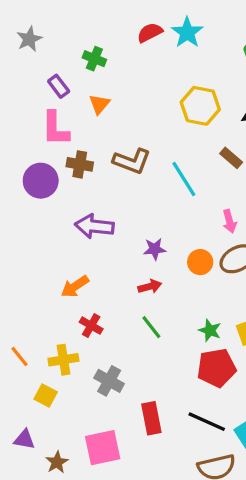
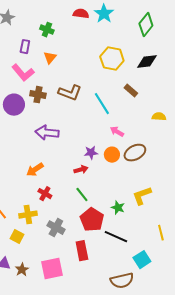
red semicircle: (150, 33) -> (81, 14), turned 35
purple rectangle: (59, 86) -> (25, 47), turned 48
pink L-shape: (55, 129) -> (23, 73), turned -40
pink arrow: (230, 221) -> (117, 132), moved, turned 136
purple star: (155, 249) -> (91, 153), moved
green star: (210, 330) -> (118, 208), moved
red pentagon: (216, 368) -> (92, 220), moved, turned -30
black line: (207, 422) -> (116, 237), moved
brown star: (57, 462) -> (22, 270), moved

